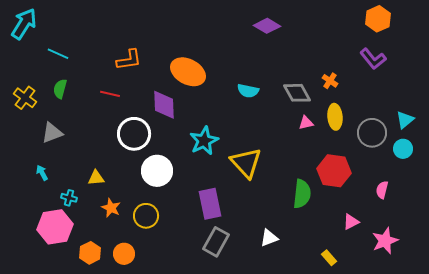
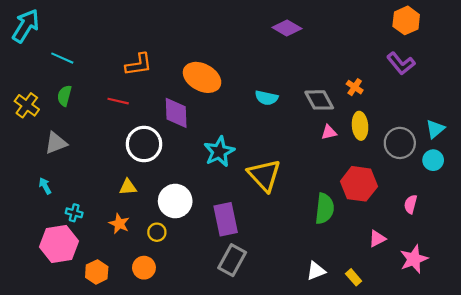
white circle: (157, 171) -> (175, 201), moved
yellow triangle: (96, 178) -> (128, 187), moved
yellow circle: (146, 216) -> (157, 232), size x0.7
white triangle: (269, 238) -> (316, 271), moved
orange circle: (124, 254) -> (144, 268), moved

